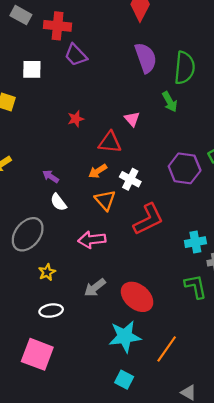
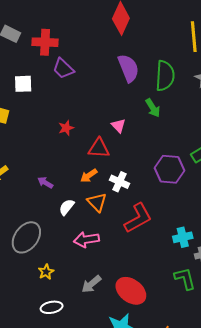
white semicircle: (58, 202) -> (67, 207), moved, turned 78

